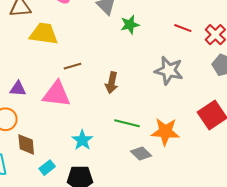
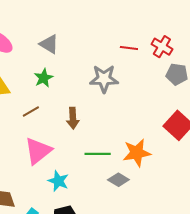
green star: (130, 25) -> (44, 78), moved
gray star: (169, 71) -> (104, 79), moved
pink triangle: (56, 94) -> (38, 151), moved, turned -32

